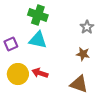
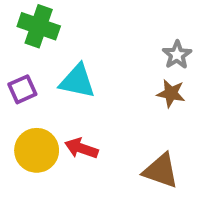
green cross: (38, 15) -> (39, 26), moved
brown star: (83, 54) -> (171, 93), moved

